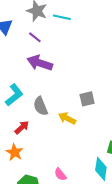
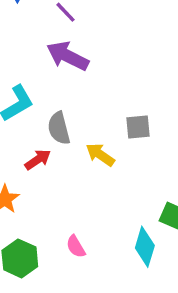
red arrow: (22, 127) -> (38, 160), moved

